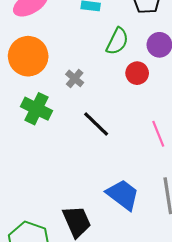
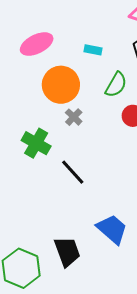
orange circle: (28, 56) -> (61, 85), moved
black line: (96, 124) -> (73, 172), moved

